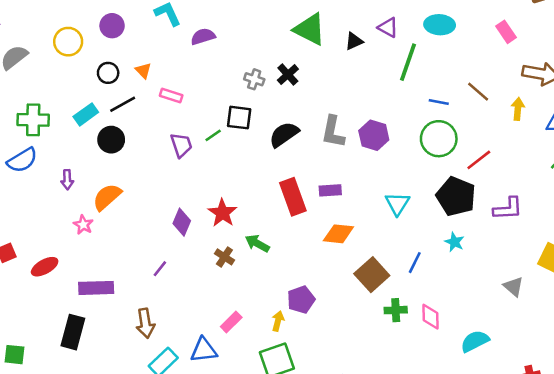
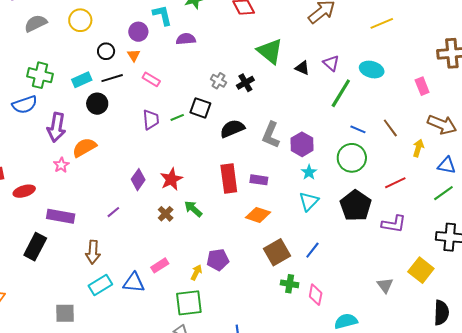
purple circle: (112, 26) -> (138, 32), moved
black triangle: (354, 41) -> (302, 68), turned 35
red line: (479, 160) -> (395, 183), moved
purple arrow: (67, 180) -> (56, 127), size x1.8
cyan star: (454, 242) -> (309, 172), moved

